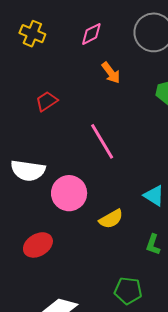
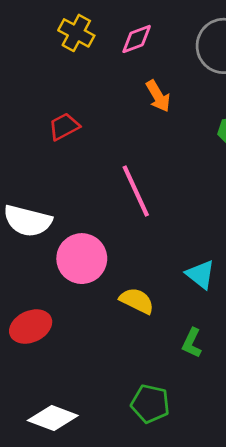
yellow cross: (32, 34) -> (76, 33), moved
yellow semicircle: (111, 219) -> (137, 301), turned -130

